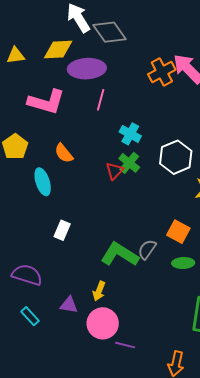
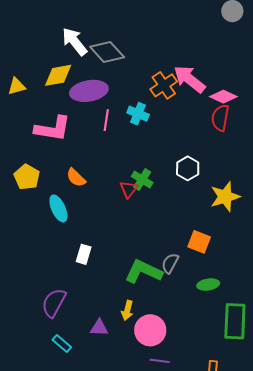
cyan cross: (130, 134) -> (138, 114), moved
white hexagon: (176, 157) -> (188, 168), size x0.7
green ellipse: (183, 263) -> (208, 285), moved
purple semicircle: (27, 275) -> (54, 303), turned -72
pink circle: (103, 323) -> (150, 330), moved

